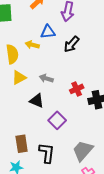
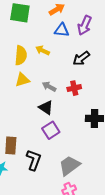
blue triangle: (48, 32) -> (62, 30), moved
red cross: (77, 89) -> (74, 88), moved
black triangle: (37, 101) -> (46, 107), moved

